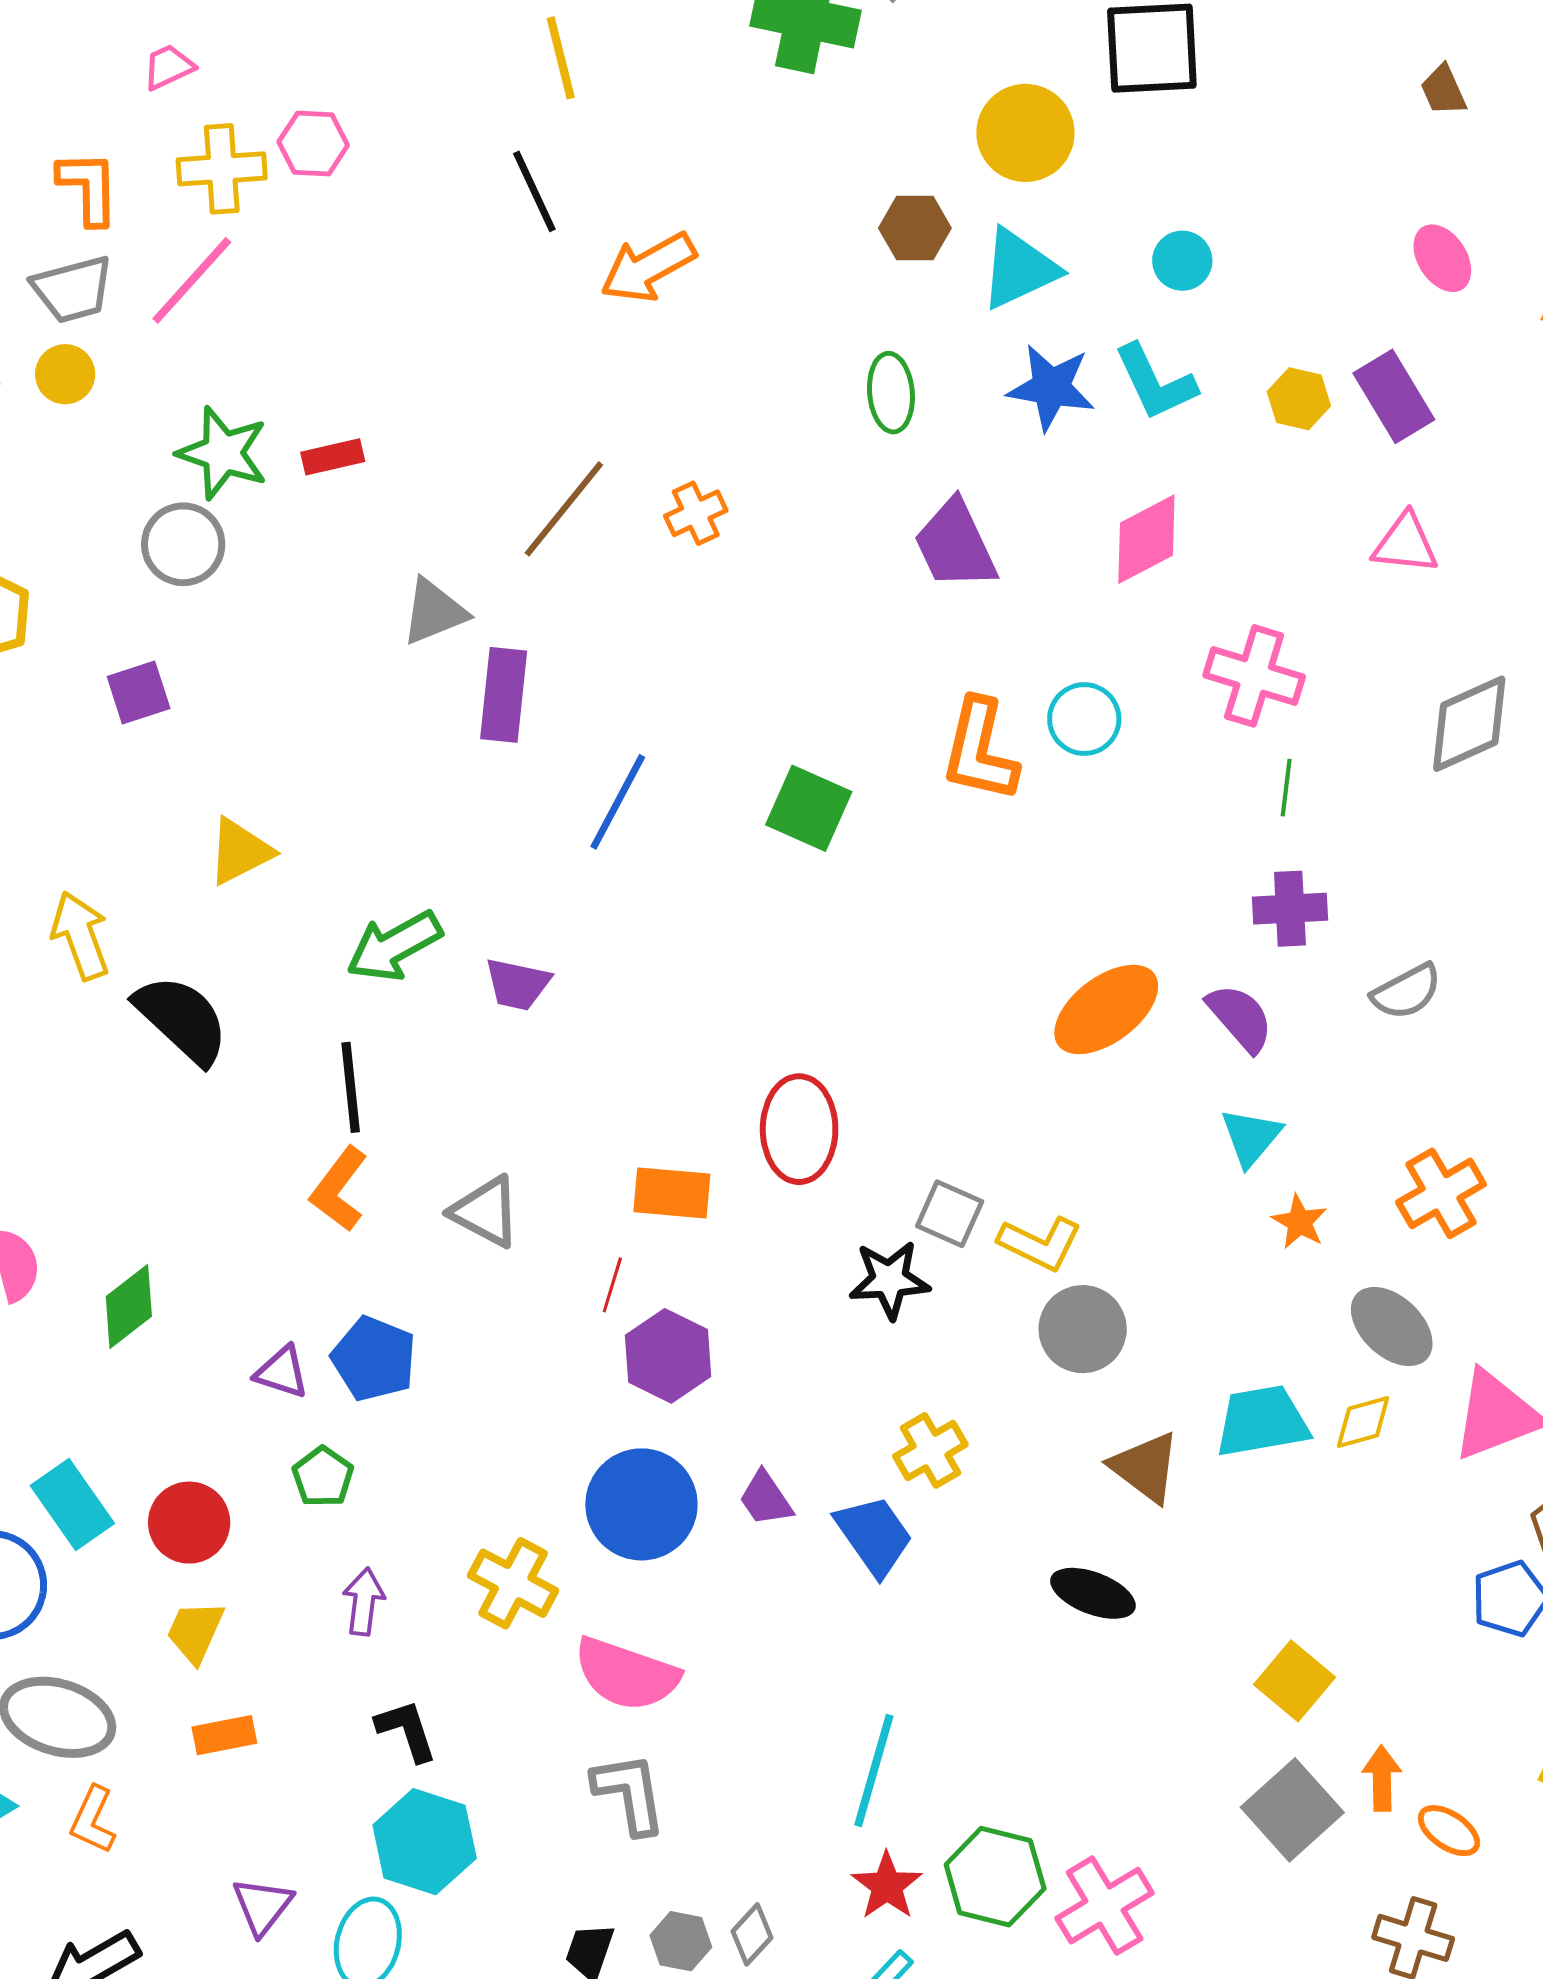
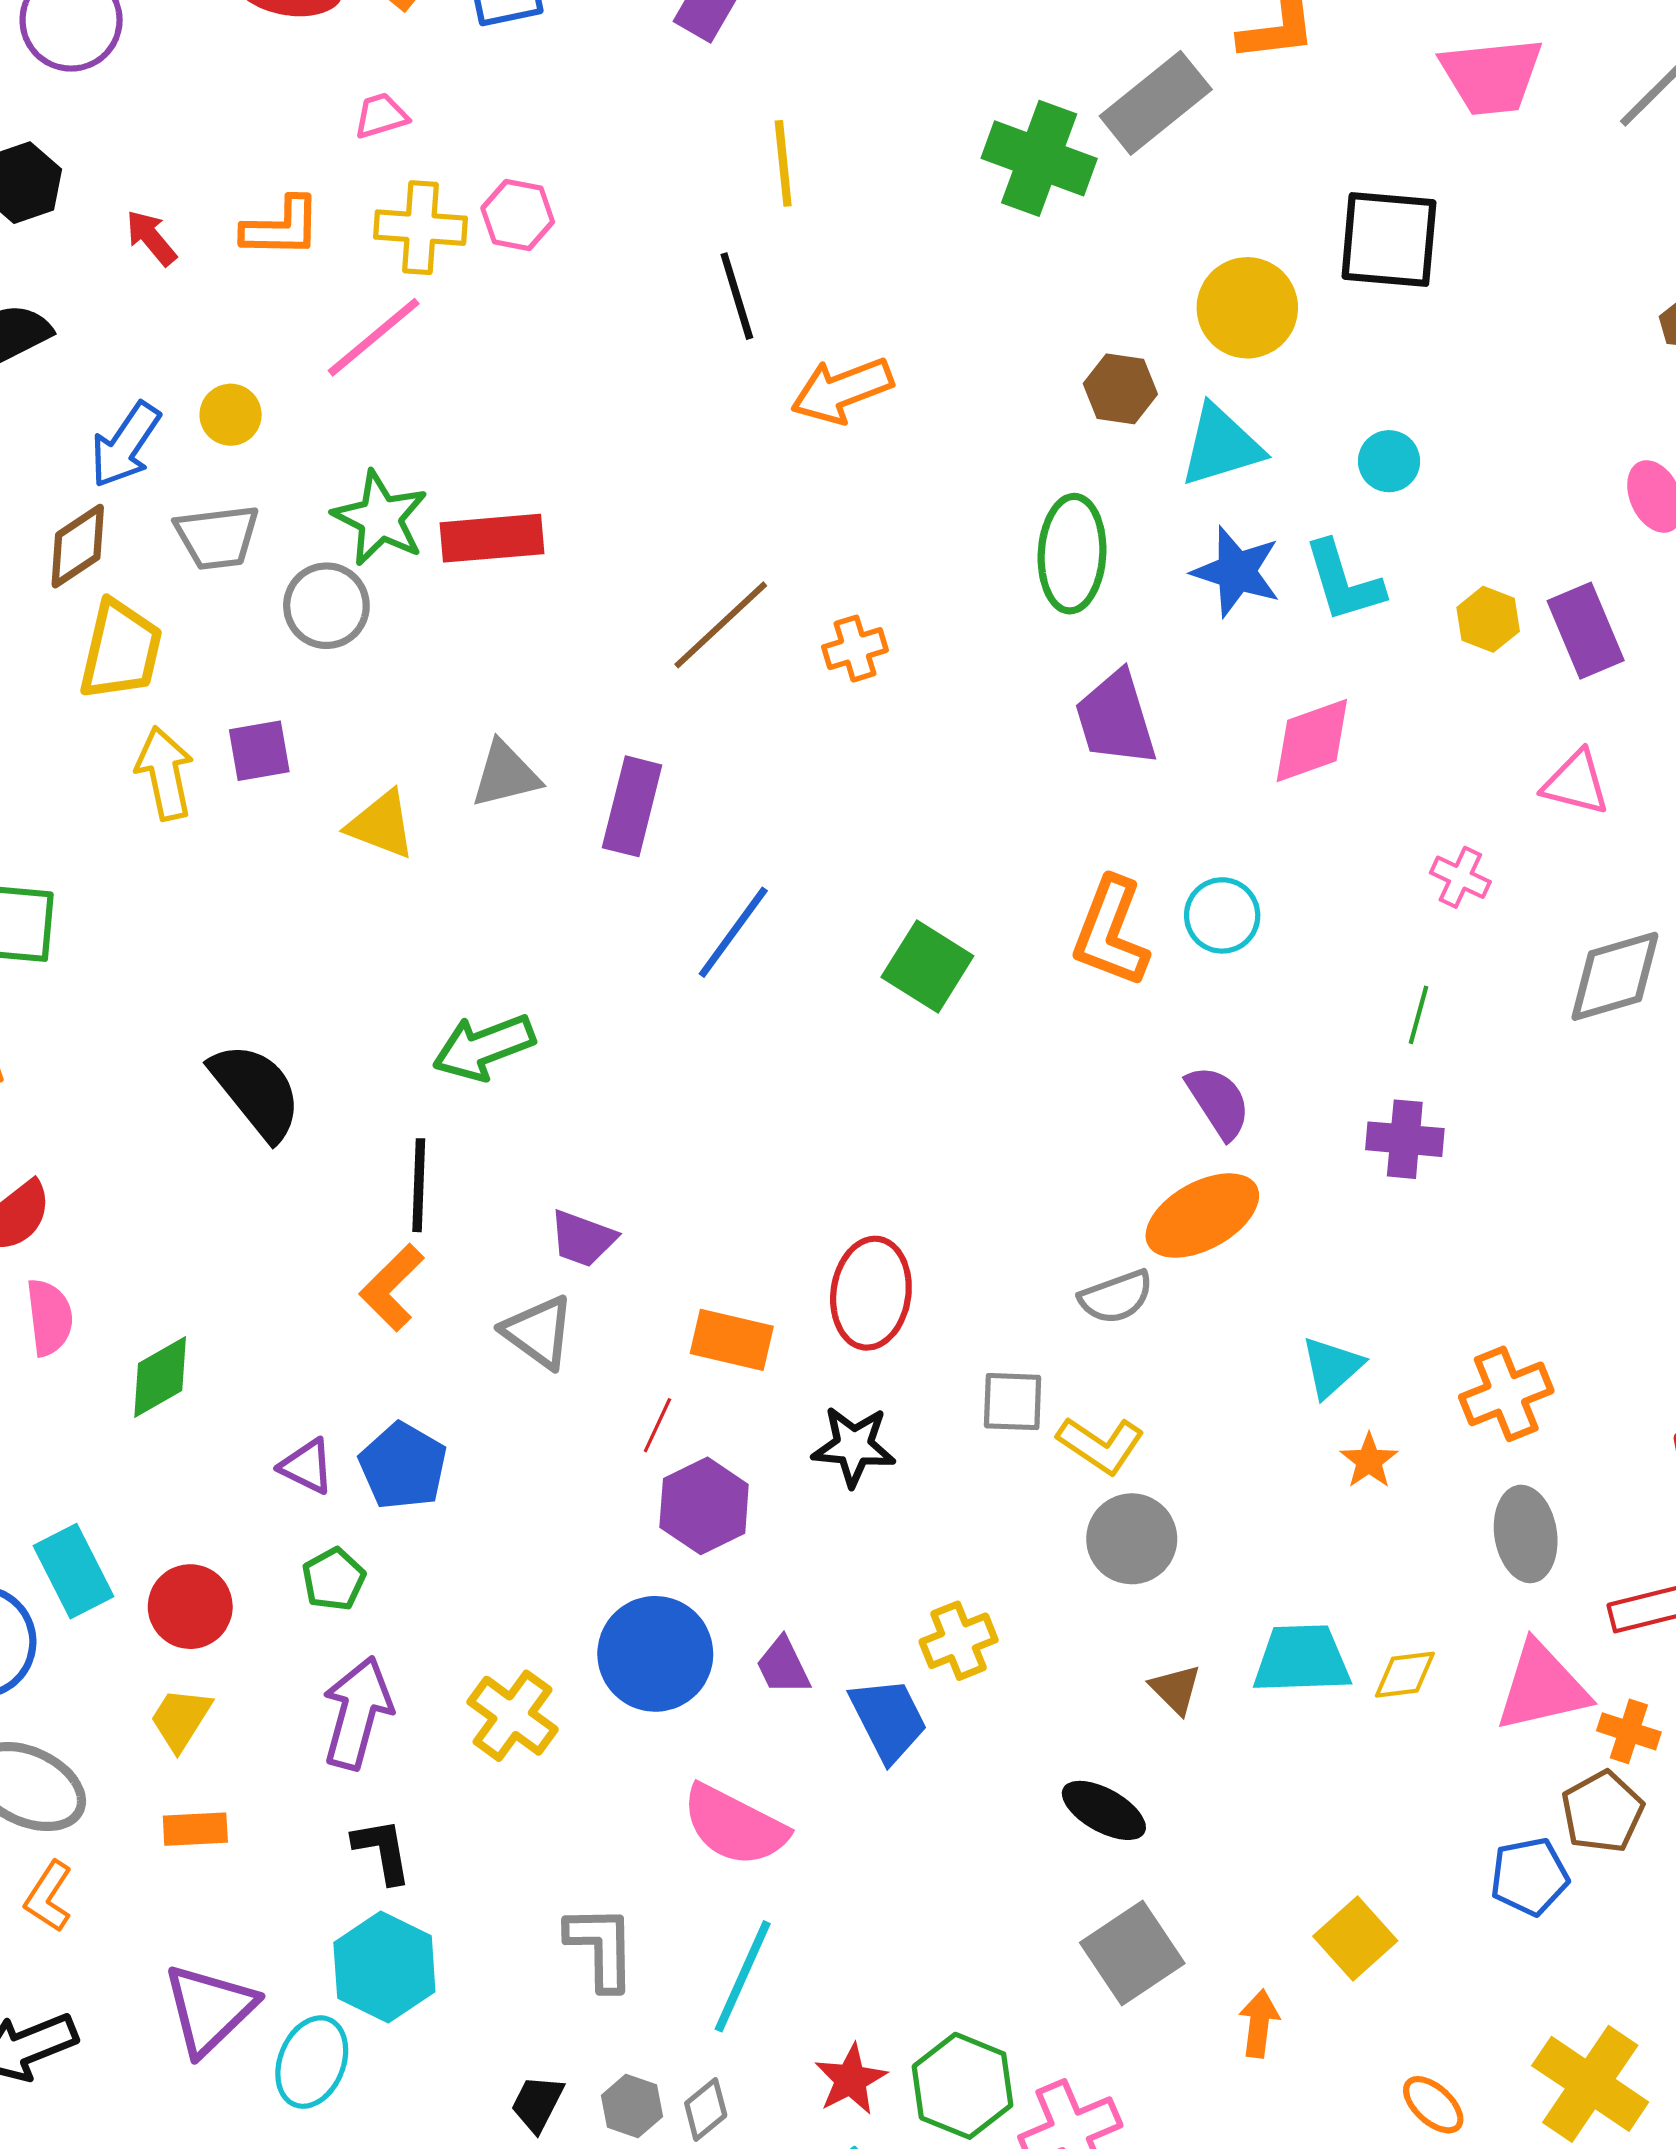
orange L-shape: (88, 188) -> (281, 227), turned 84
gray trapezoid: (73, 289) -> (217, 537), moved
green ellipse: (891, 393) -> (1072, 554), size x1.4
red rectangle: (333, 457) -> (492, 538), size x1.6
gray triangle: (434, 612) -> (505, 775), moved
pink cross: (1254, 676) -> (1460, 877), moved, size x0.6
yellow triangle: (240, 851) -> (381, 825), moved, turned 40
yellow arrow: (80, 936) -> (165, 773), moved
purple trapezoid: (518, 984) -> (583, 1239), moved
gray semicircle: (1407, 992) -> (1116, 1297), moved
purple semicircle: (1240, 1018) -> (1218, 1102), moved
orange cross: (1441, 1193) -> (1506, 1394), moved
gray square: (950, 1214) -> (1013, 1402), turned -30
black star: (889, 1280) -> (854, 1446), moved
gray ellipse: (1392, 1326) -> (1526, 1534), moved, turned 30
brown triangle: (1145, 1467) -> (1176, 1689), size x0.7
purple arrow: (364, 1602) -> (357, 1713), size x1.6
pink semicircle: (627, 1674) -> (734, 1825), moved
yellow square: (1295, 1681) -> (1355, 1939), moved
cyan line: (874, 1771) -> (743, 1976), moved
orange arrow: (1382, 1778) -> (1259, 2023), moved
gray square: (1292, 1810) -> (1132, 1953), moved
purple triangle: (262, 1906) -> (209, 2009), size x1.5

